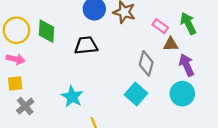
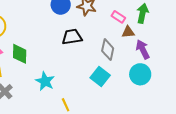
green arrow: (188, 23) -> (142, 13), turned 42
green diamond: (46, 31) -> (20, 54), moved
black trapezoid: (86, 45) -> (72, 37), moved

